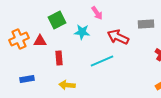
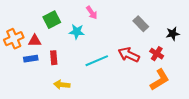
gray rectangle: (146, 24) -> (141, 24), turned 49
red arrow: (118, 37) -> (129, 55), moved
blue rectangle: (27, 79) -> (31, 59), moved

